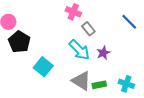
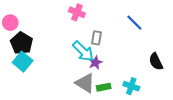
gray rectangle: (88, 29) -> (96, 38), moved, turned 48
purple star: (103, 53) -> (95, 63), moved
cyan square: (43, 67) -> (23, 62), moved

